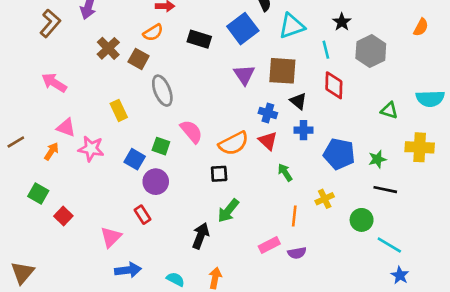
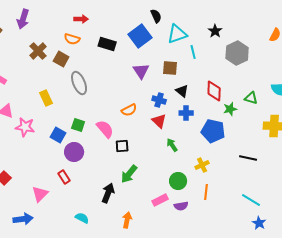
orange semicircle: (153, 33) -> (72, 39), turned 49
cyan line: (326, 50) -> (193, 52), moved
brown square: (282, 71) -> (170, 68), size x0.7
red diamond: (334, 85) -> (214, 91), moved
pink semicircle: (191, 131) -> (105, 129), moved
orange semicircle: (234, 143) -> (129, 110), moved, size x0.7
green star: (377, 159) -> (230, 109), moved
orange line: (294, 216) -> (206, 192), moved
green circle: (362, 220) -> (178, 181), moved
blue arrow: (128, 270) -> (23, 219), moved
orange arrow: (215, 278) -> (127, 220), moved
cyan semicircle: (176, 279) -> (82, 218), moved

